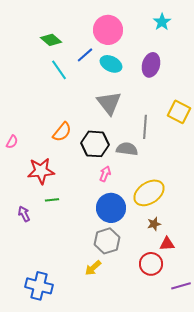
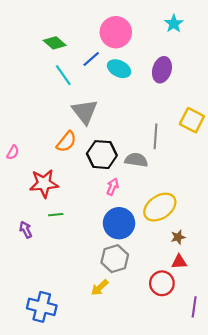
gray triangle: (109, 103) -> (85, 112), moved
brown star: (154, 224) -> (178, 237), moved
purple line: (181, 286) -> (194, 307), turned -66

